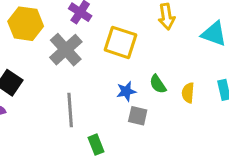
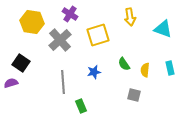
yellow square: (120, 42) -> (98, 35), turned -35
blue star: (126, 91) -> (94, 72), moved
gray square: (138, 116) -> (134, 95), moved

